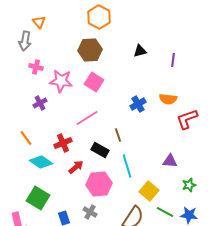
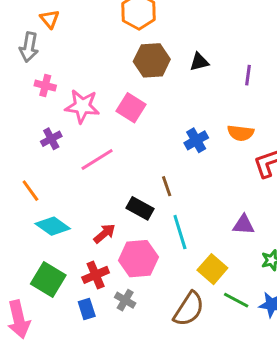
brown hexagon: (90, 50) -> (152, 60), moved
pink line: (87, 118) -> (97, 160), moved
red cross: (63, 143) -> (96, 275), moved

